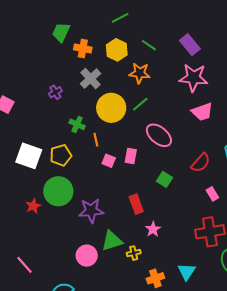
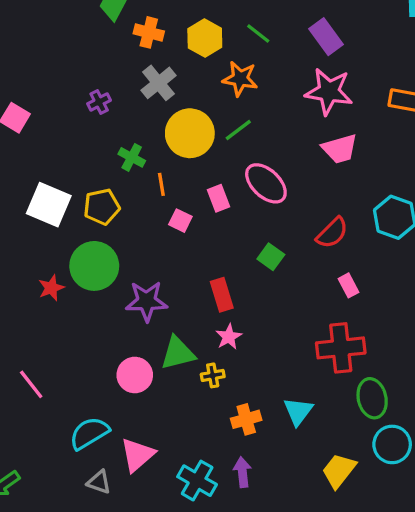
pink rectangle: (131, 156) -> (218, 198), moved, turned -35
pink star: (153, 229) -> (229, 337), moved

